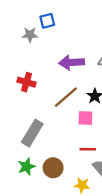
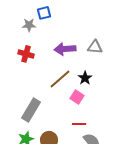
red cross: (26, 82) -> (26, 54), moved
pink square: (85, 118) -> (77, 97), turned 32

